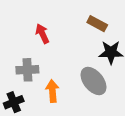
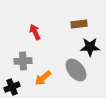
brown rectangle: (97, 24) -> (79, 24), turned -35
orange arrow: (52, 91) -> (43, 78), turned -126

